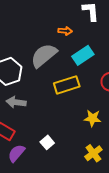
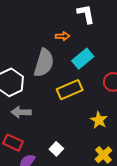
gray semicircle: (44, 55) -> (44, 63), turned 152
yellow star: (93, 118) -> (99, 120), turned 30

